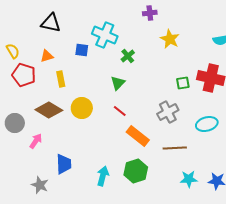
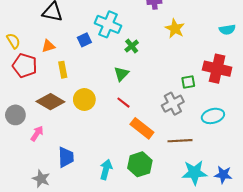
blue square: (82, 50) -> (84, 40), turned -32
green square: (183, 83) -> (188, 82), moved
cyan star: (189, 179) -> (194, 173), size x1.4

